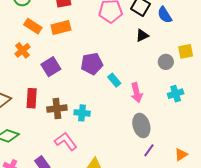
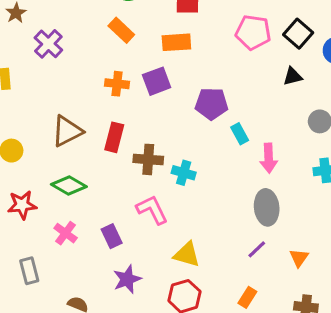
orange rectangle: (33, 26) -> (121, 30), moved
orange cross: (22, 50) -> (117, 84), moved, turned 35
purple square: (51, 67) -> (157, 81), moved
purple line: (149, 150) -> (257, 249), moved
orange triangle: (181, 155) -> (299, 258), moved, turned -32

